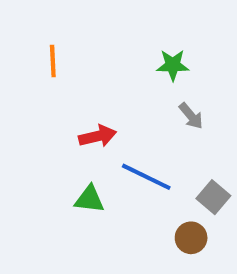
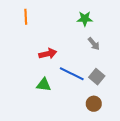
gray square: (213, 197) -> (97, 77), moved

